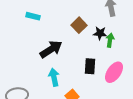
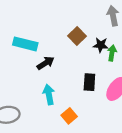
cyan rectangle: (33, 16) -> (25, 44), moved, size x1.5
black arrow: (51, 49) -> (46, 63), size x0.7

